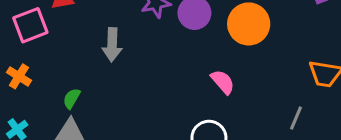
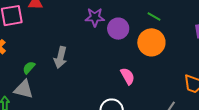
gray arrow: (112, 45) -> (60, 57), moved

